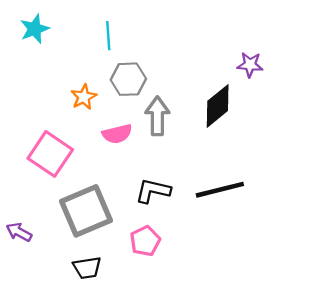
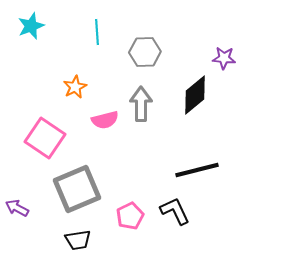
gray hexagon: (128, 79) -> (145, 52), moved
black L-shape: (153, 191) -> (175, 211), moved, turned 52

